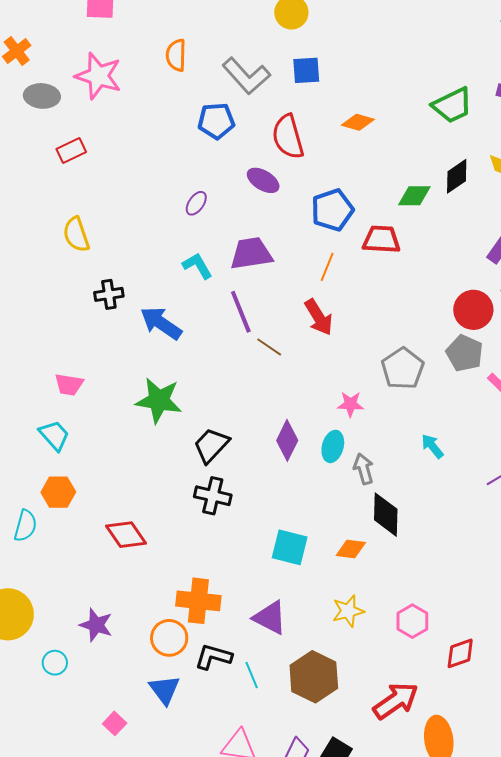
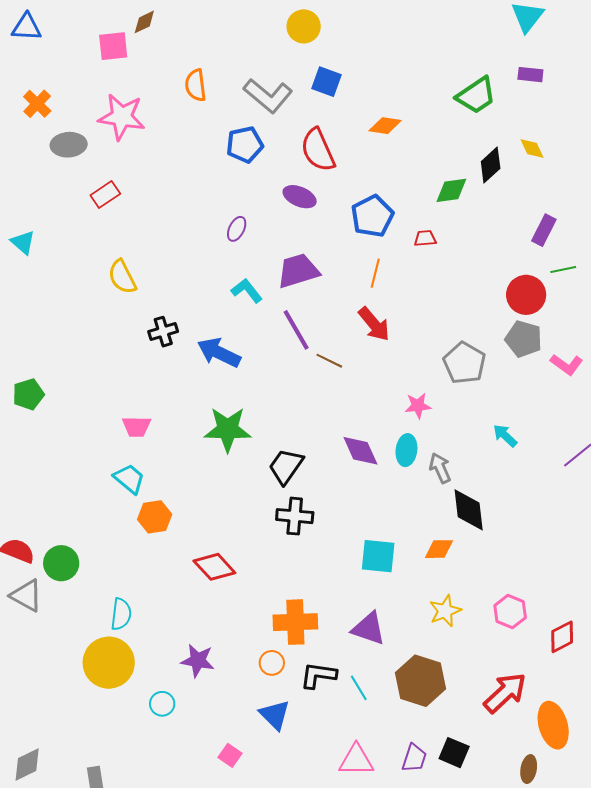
blue square: (306, 70) -> (327, 82), turned 32
red trapezoid: (381, 239) -> (425, 238), size x0.6
purple diamond: (287, 440) -> (360, 451), turned -42
orange hexagon: (58, 492) -> (155, 517), moved
cyan semicircle: (25, 526) -> (121, 614), moved
orange circle: (169, 638) -> (272, 663), size x0.7

